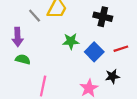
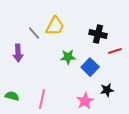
red line: (121, 49) -> (115, 51), moved
green semicircle: (23, 59) -> (12, 96), moved

